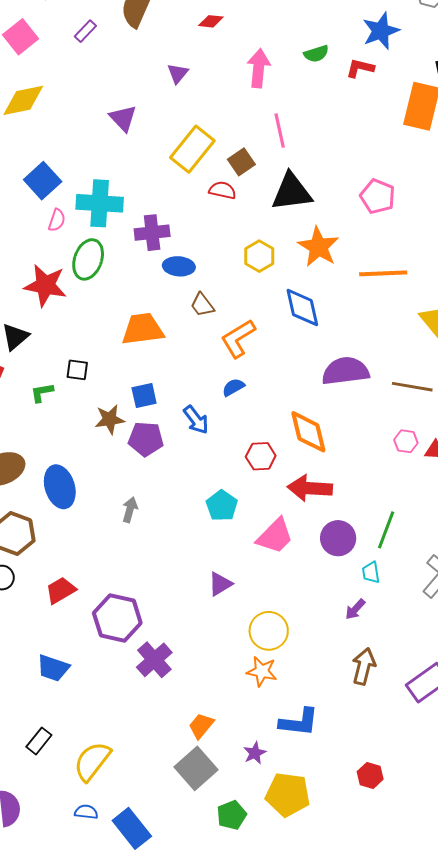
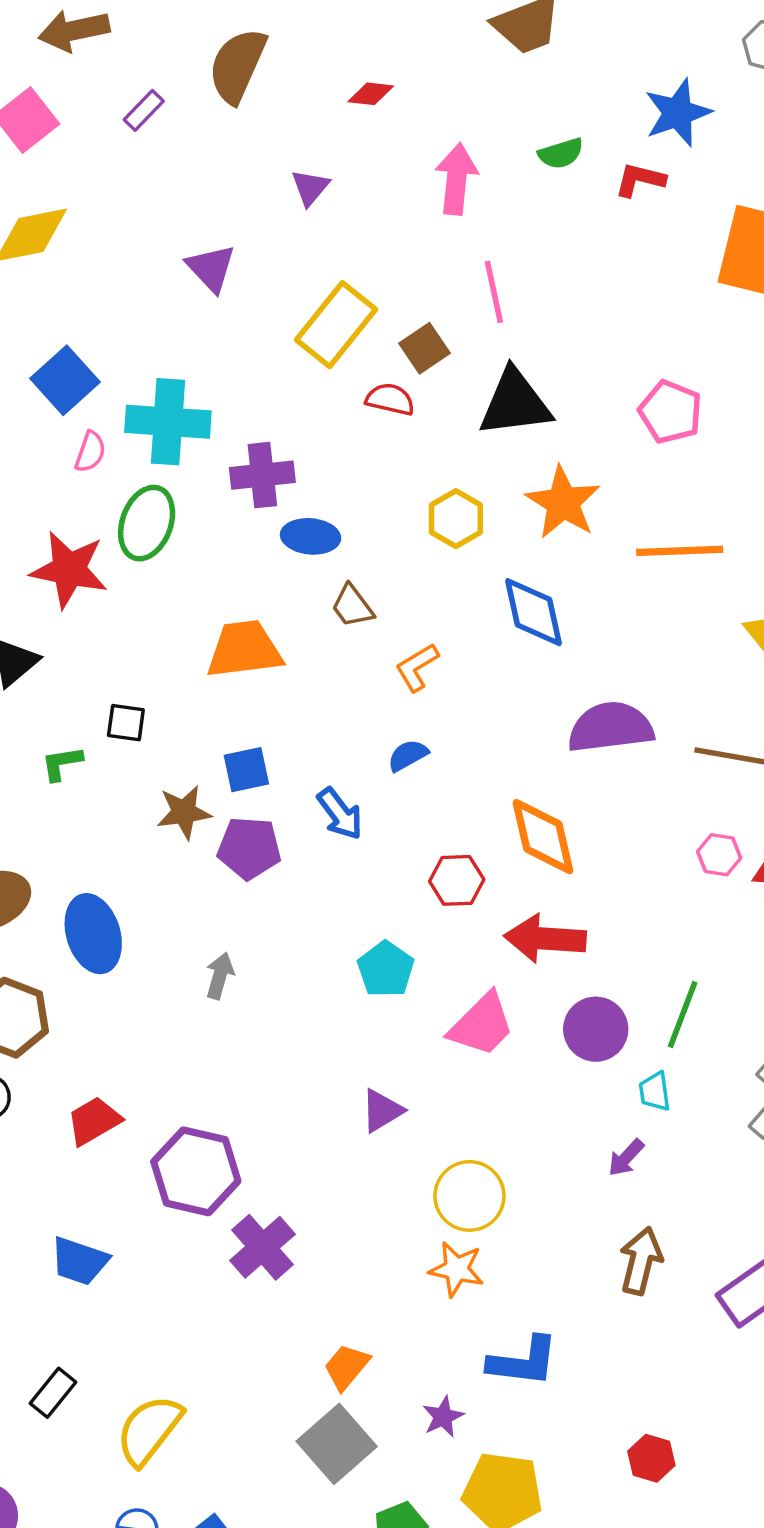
orange L-shape: (238, 338) -> (417, 667), size x0.7

